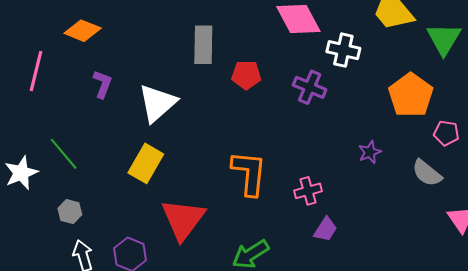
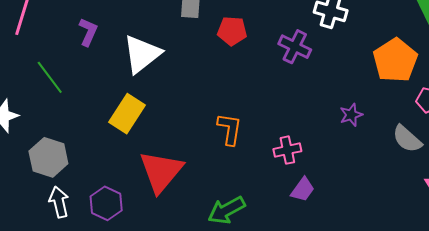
green line: (64, 154) -> (50, 77), moved
orange L-shape: (249, 173) -> (230, 129), size x0.7
gray hexagon: (70, 212) -> (48, 157), size x1.6

